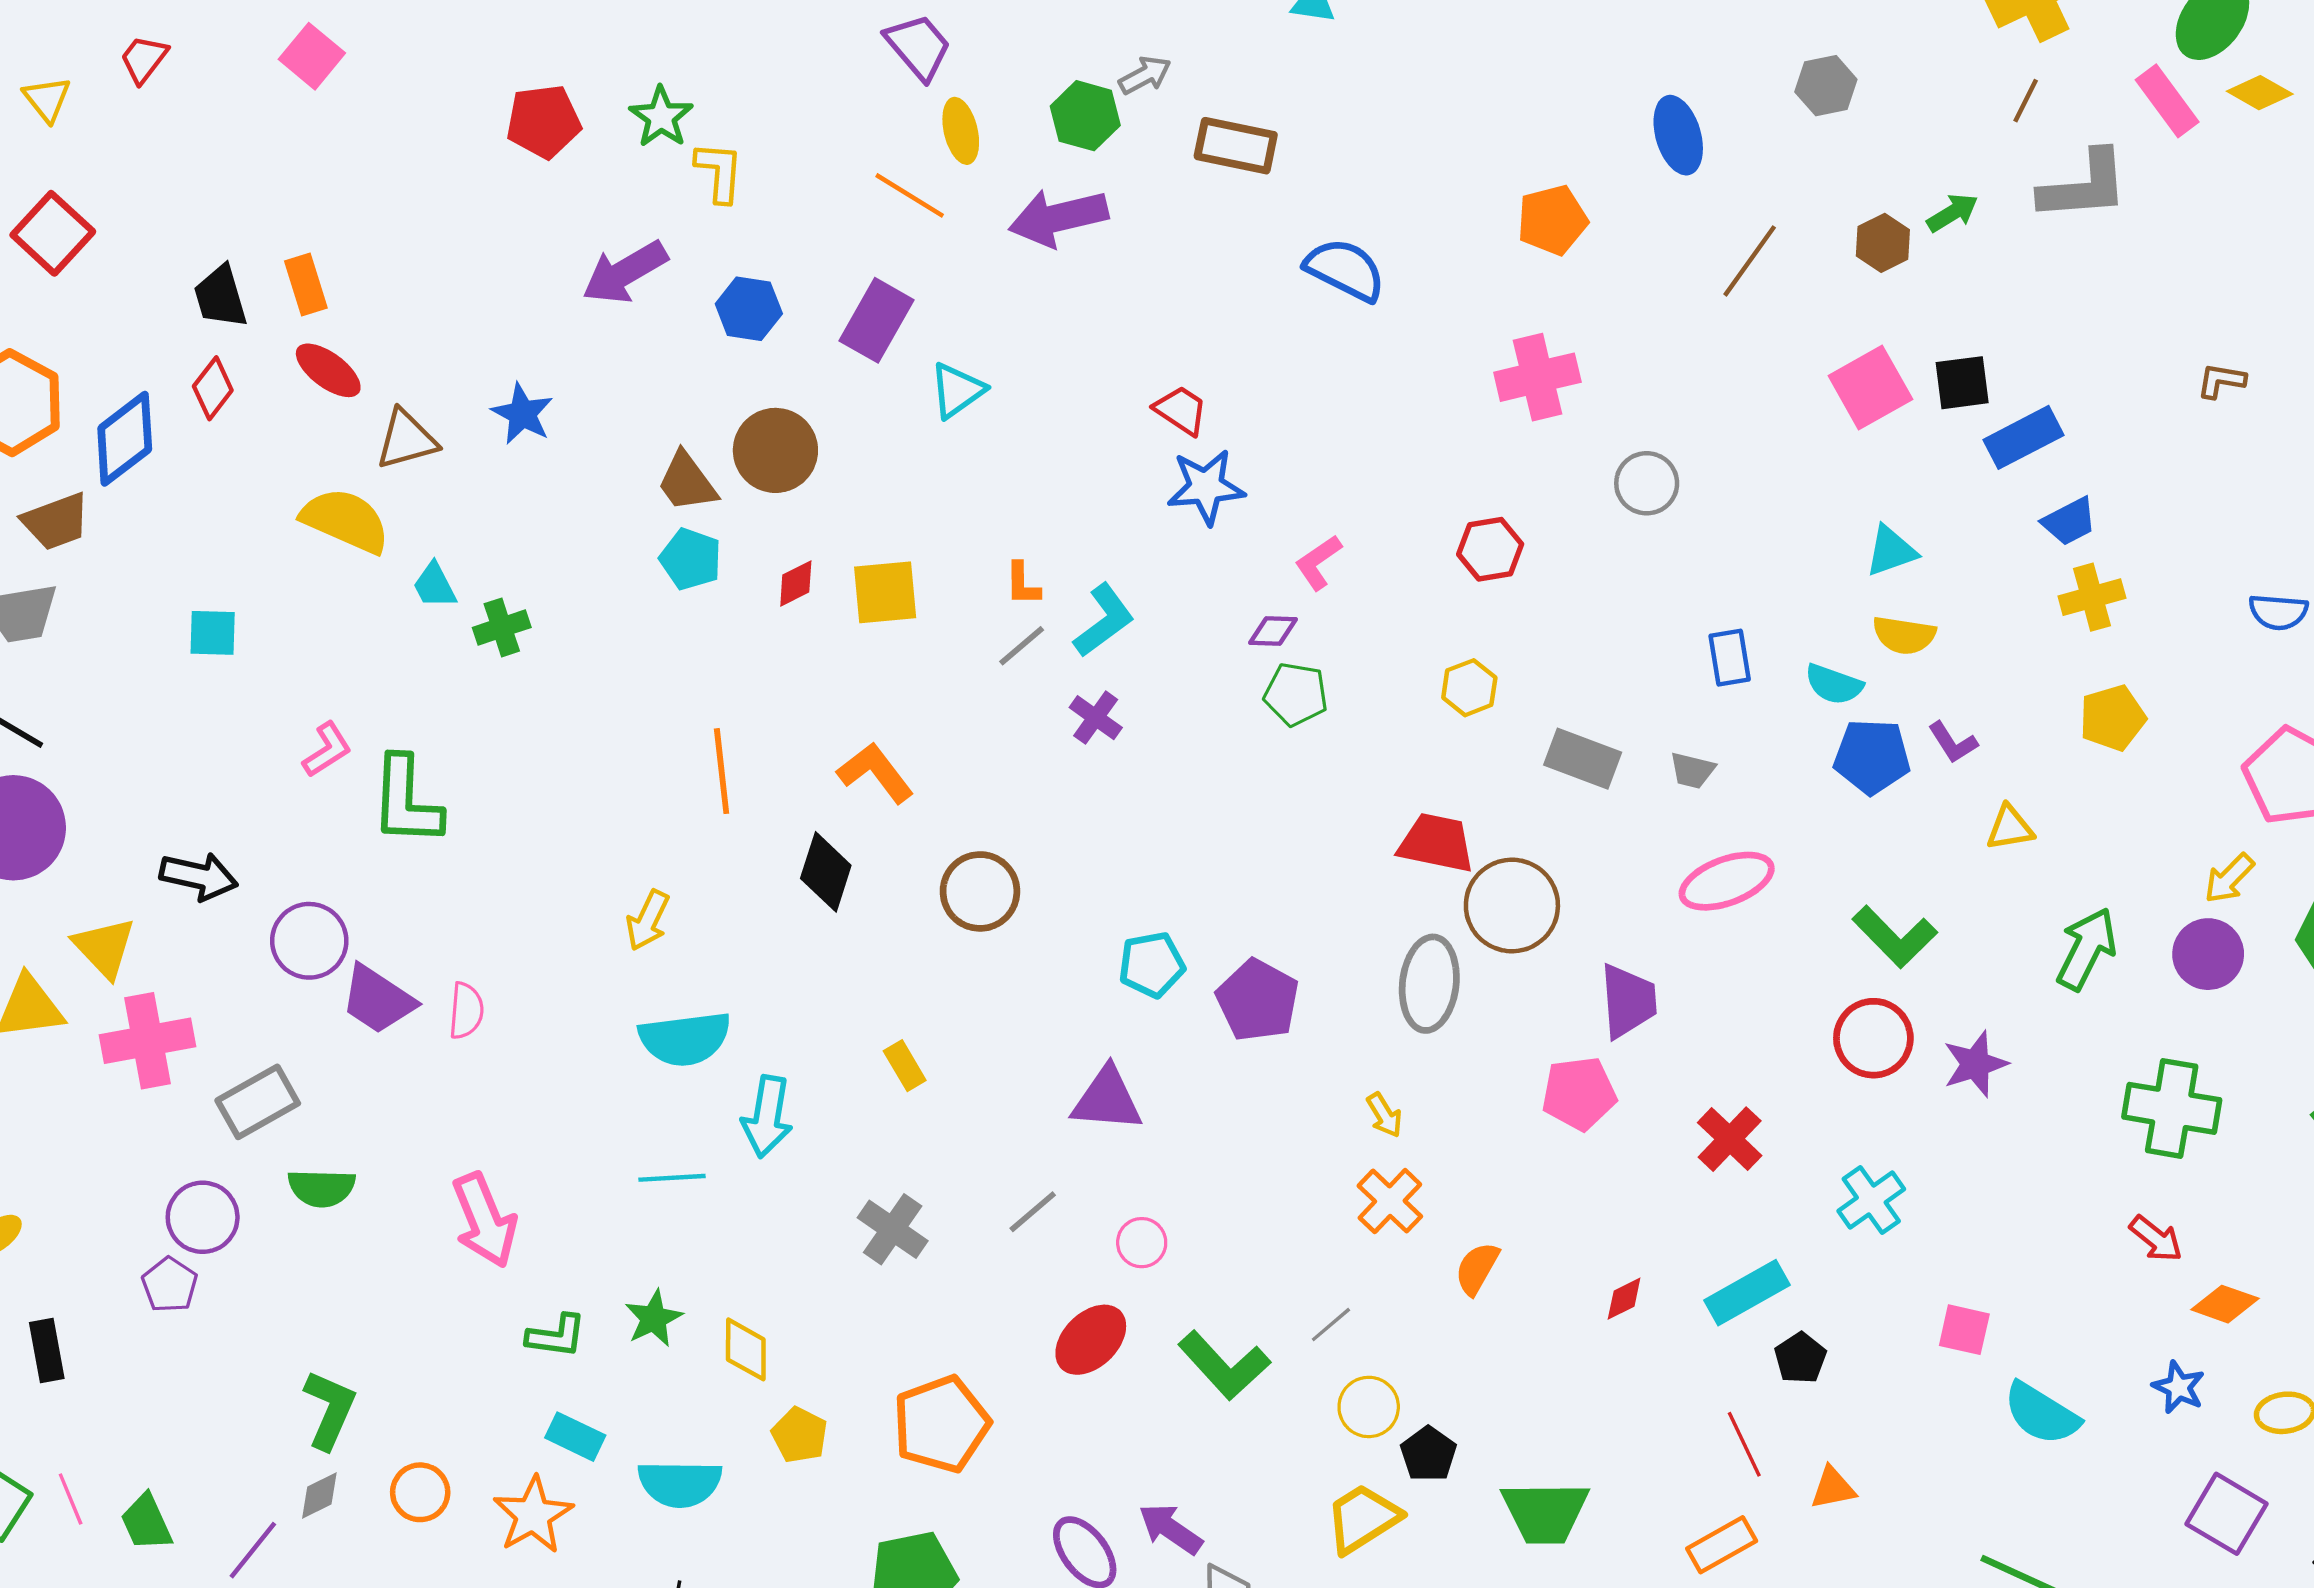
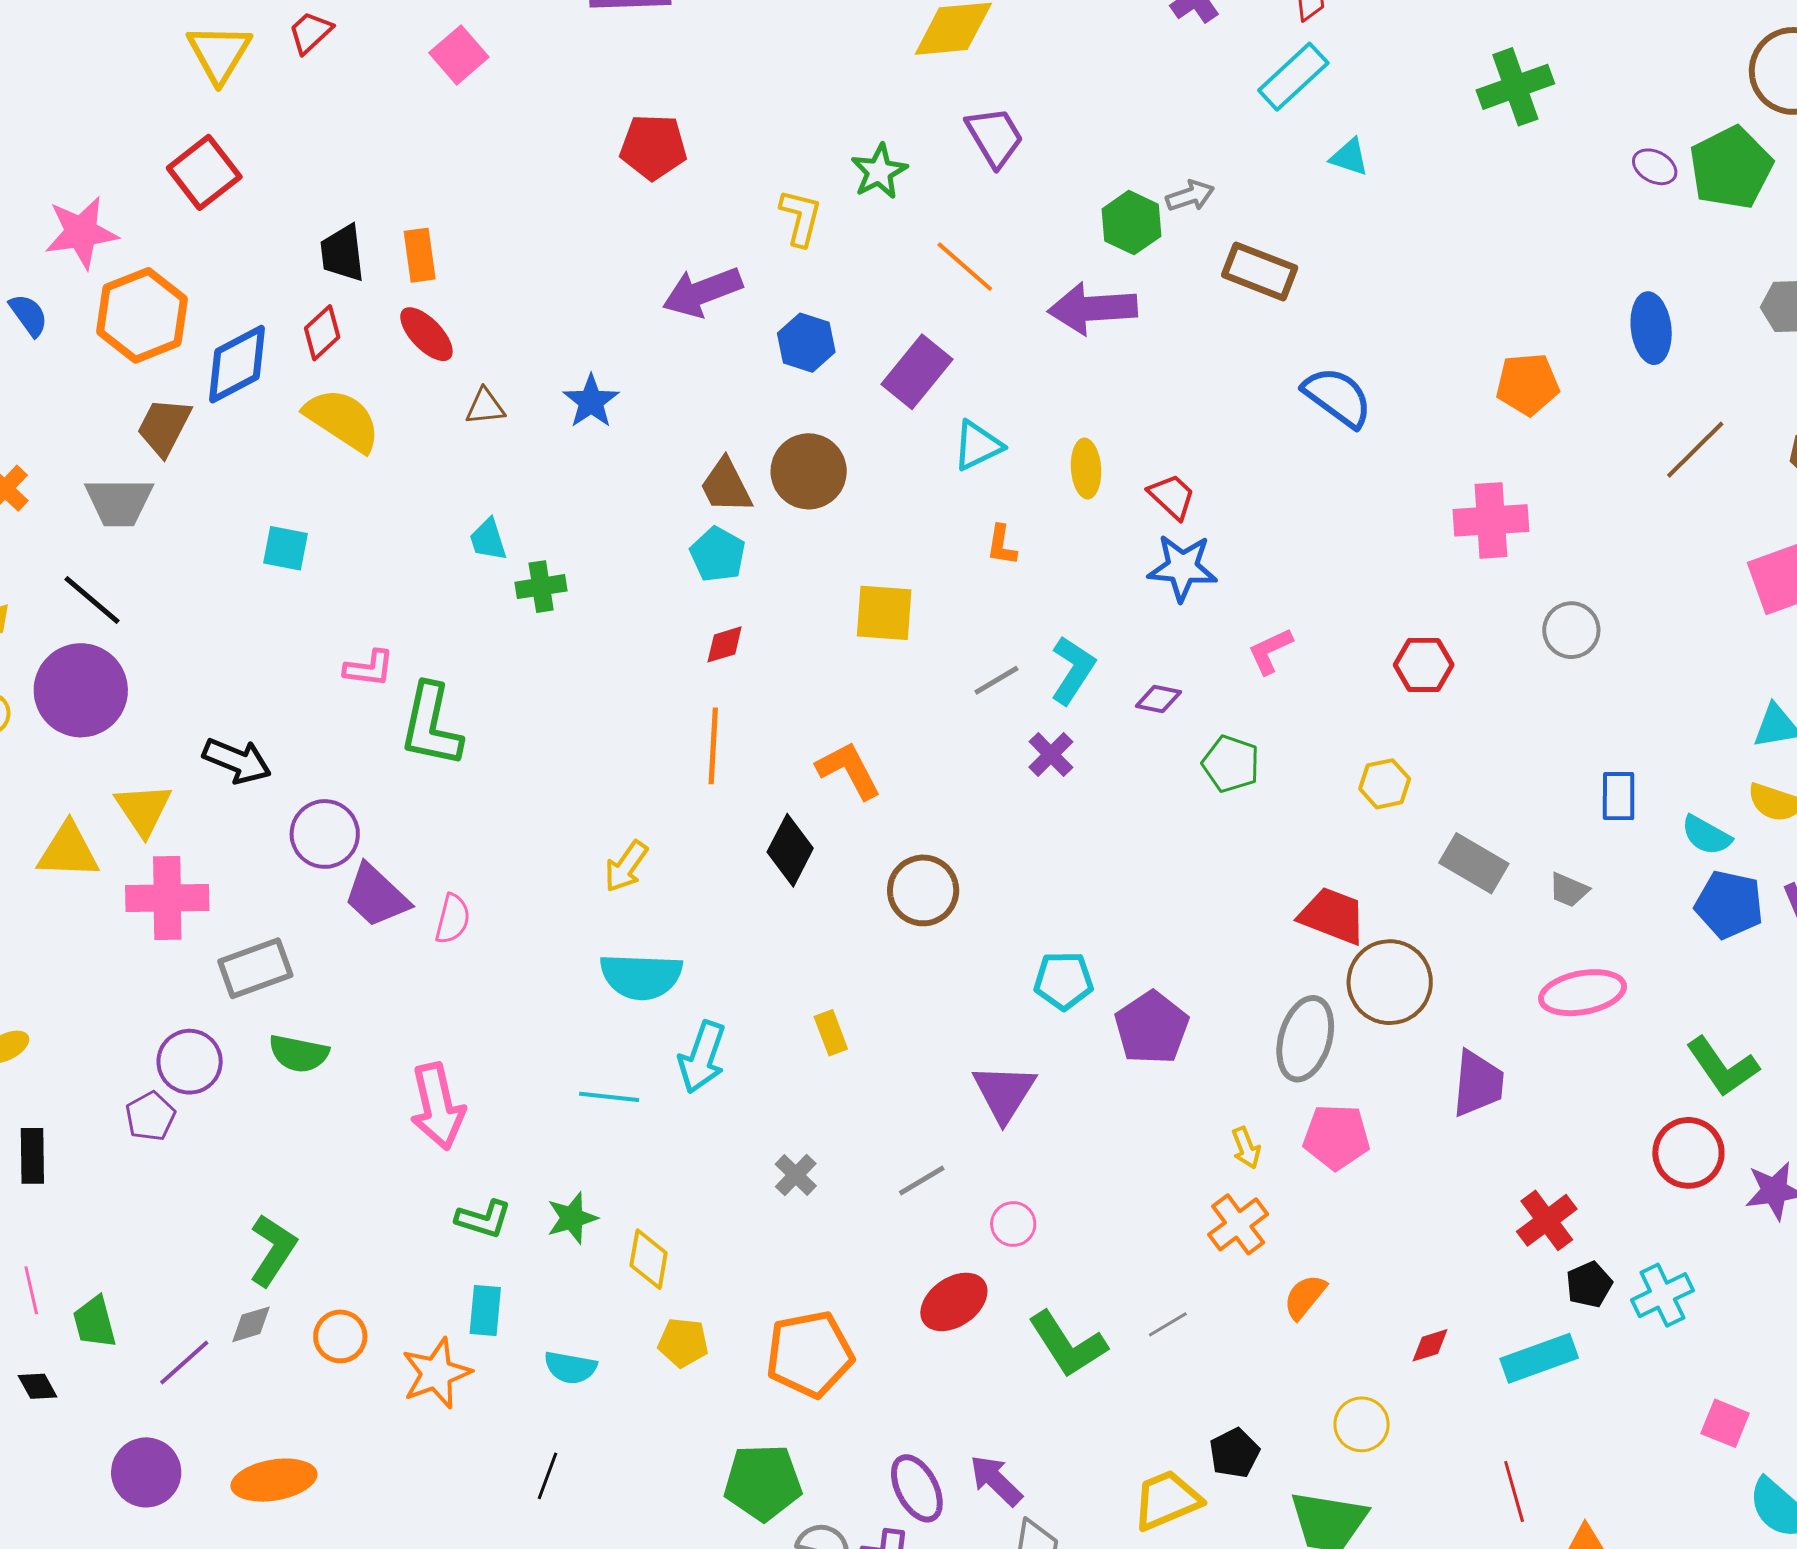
yellow triangle: (47, 99) -> (219, 53), size x1.5
green star: (661, 117) -> (879, 172), moved
yellow ellipse: (961, 131) -> (1086, 468), moved
brown triangle: (406, 440) -> (485, 407), size x0.7
brown trapezoid: (56, 521) -> (164, 427), turned 128
yellow semicircle: (345, 521) -> (342, 420), moved
red diamond: (796, 584) -> (725, 644), moved
orange L-shape: (1023, 584) -> (1002, 545), moved
cyan L-shape: (1104, 620) -> (1073, 670), turned -30
purple diamond: (1273, 631) -> (1158, 699), moved
pink L-shape: (327, 750) -> (369, 668), turned 30
pink pentagon: (1579, 1093) -> (1336, 1137), moved
purple triangle: (1107, 1099) -> (1004, 1093), turned 48
gray cross: (893, 1229) -> (796, 1175), size x0.7
black pentagon: (1800, 1358) -> (1589, 1284), moved
yellow circle: (1369, 1407) -> (1362, 1424), moved
yellow pentagon: (800, 1435) -> (683, 1343), turned -30
cyan rectangle: (575, 1437) -> (485, 1310), turned 60
cyan semicircle: (680, 1484) -> (570, 1367), size x0.7

